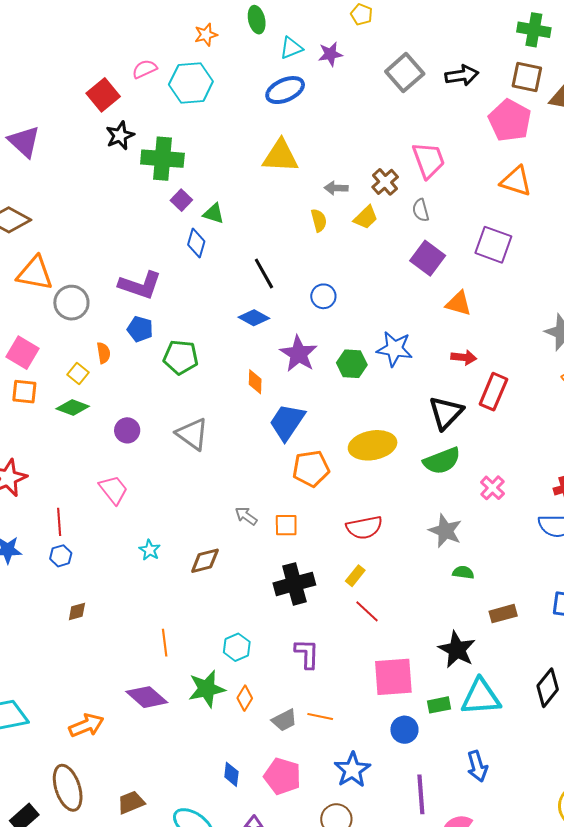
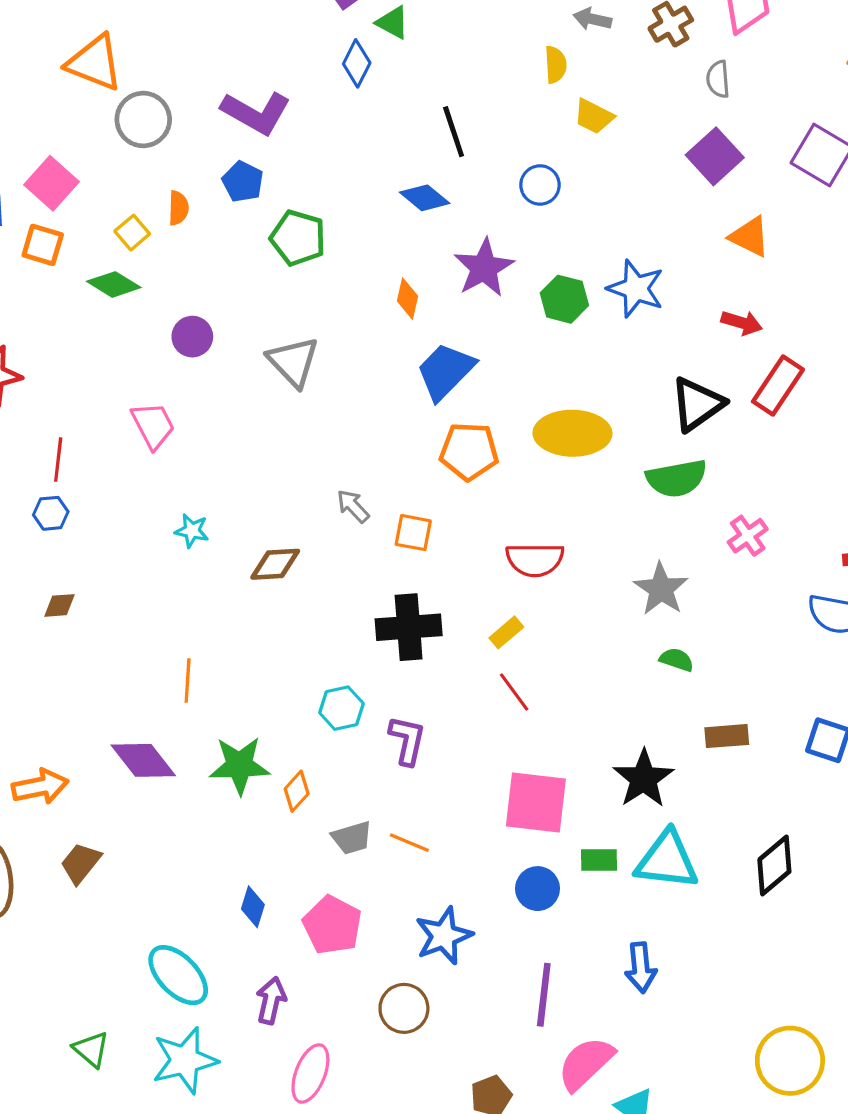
yellow trapezoid: (366, 217) -> (594, 116), moved, turned 60
cyan star: (150, 550) -> (192, 531), turned -30
cyan hexagon: (237, 647) -> (341, 708), moved
brown trapezoid: (131, 802) -> (81, 863), moved, turned -40

